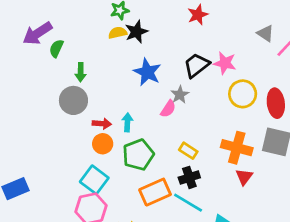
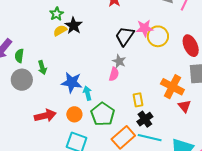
blue star: (147, 72) -> (72, 82), moved
yellow circle: (243, 94) -> (158, 36), moved
gray circle: (73, 100) -> (22, 80), moved
red arrow: (102, 124) -> (45, 116), moved, size x1.5
orange cross: (237, 148) -> (172, 87), turned 30
yellow rectangle: (188, 151) -> (138, 100), turned 64

